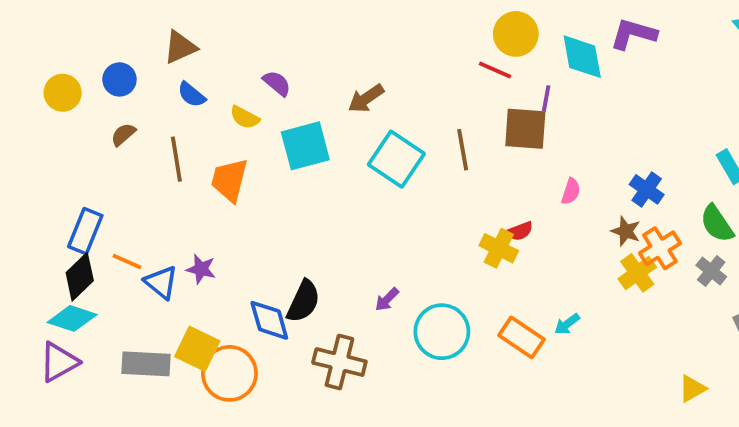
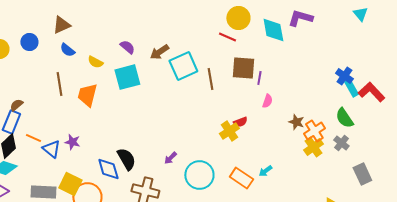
purple semicircle: (277, 83) -> (127, 47), moved
purple line: (546, 98) -> (259, 78), moved
brown semicircle: (123, 134) -> (16, 105), moved
cyan square: (396, 159) -> (183, 66), moved, turned 32
blue cross: (647, 189) -> (344, 76), moved
yellow cross: (499, 248) -> (229, 131), turned 30
yellow cross: (637, 273) -> (313, 147), moved
black semicircle: (303, 301) -> (126, 159), turned -55

